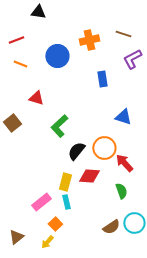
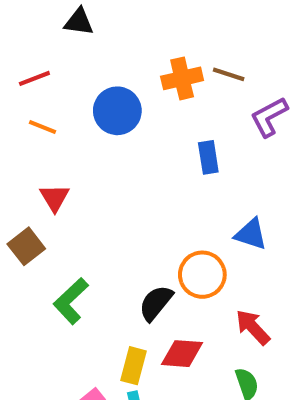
brown line: (123, 34) -> (229, 74), moved
red triangle: (36, 98) -> (55, 198), moved, turned 42
green L-shape: (59, 126) -> (71, 301), moved
orange circle: (104, 148) -> (202, 275), moved

